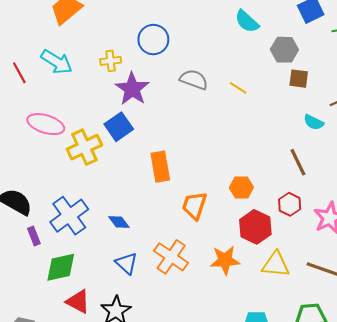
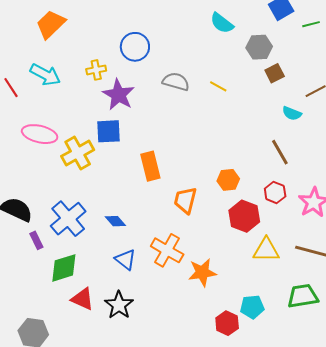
brown square: (299, 79) -> (275, 73), turned -30
blue square: (119, 127) -> (108, 131), turned 36
orange star: (225, 260) -> (202, 272), moved

